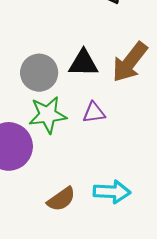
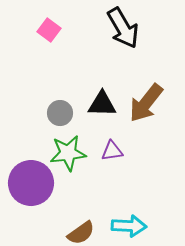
gray circle: (39, 73) -> (60, 113), size x0.7

